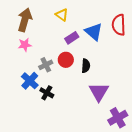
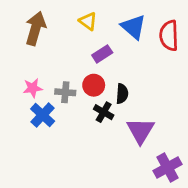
blue triangle: (94, 32) -> (133, 27), moved
pink star: (25, 45) -> (33, 88), moved
gray cross: (46, 65) -> (65, 92), turned 32
black cross: (47, 93) -> (104, 112), moved

